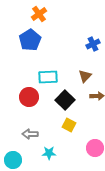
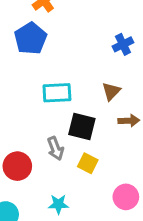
red circle: (29, 97) -> (17, 166), moved
black square: (65, 100) -> (82, 127), turned -30
gray arrow: (30, 134) -> (55, 148), moved, turned -112

